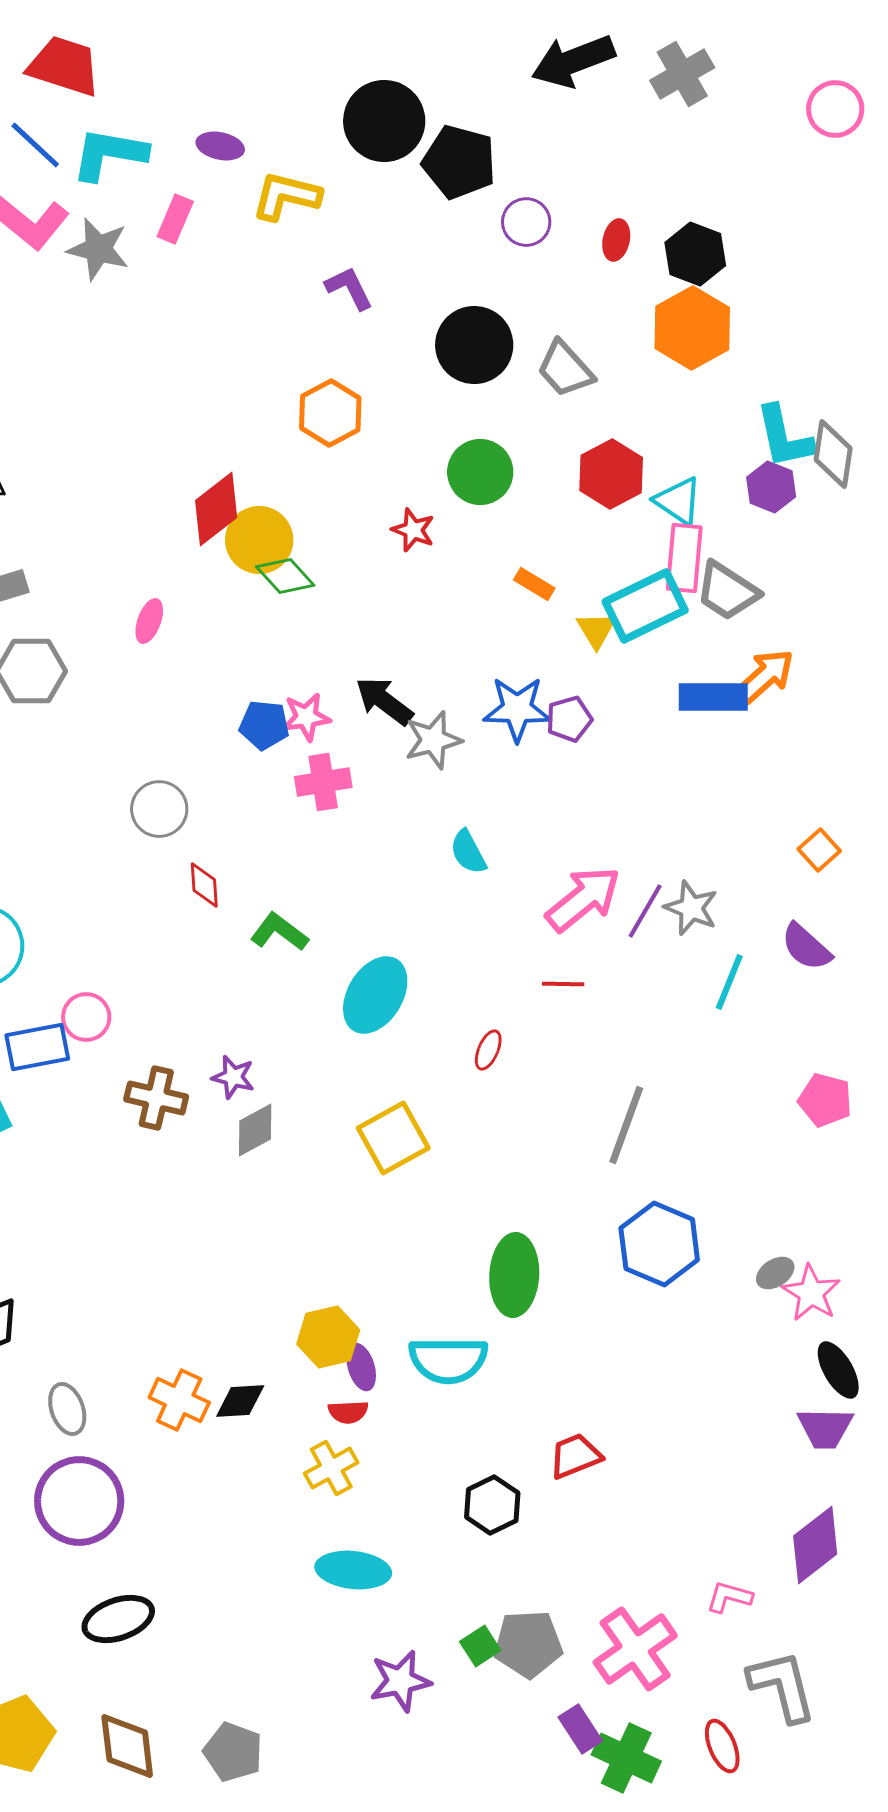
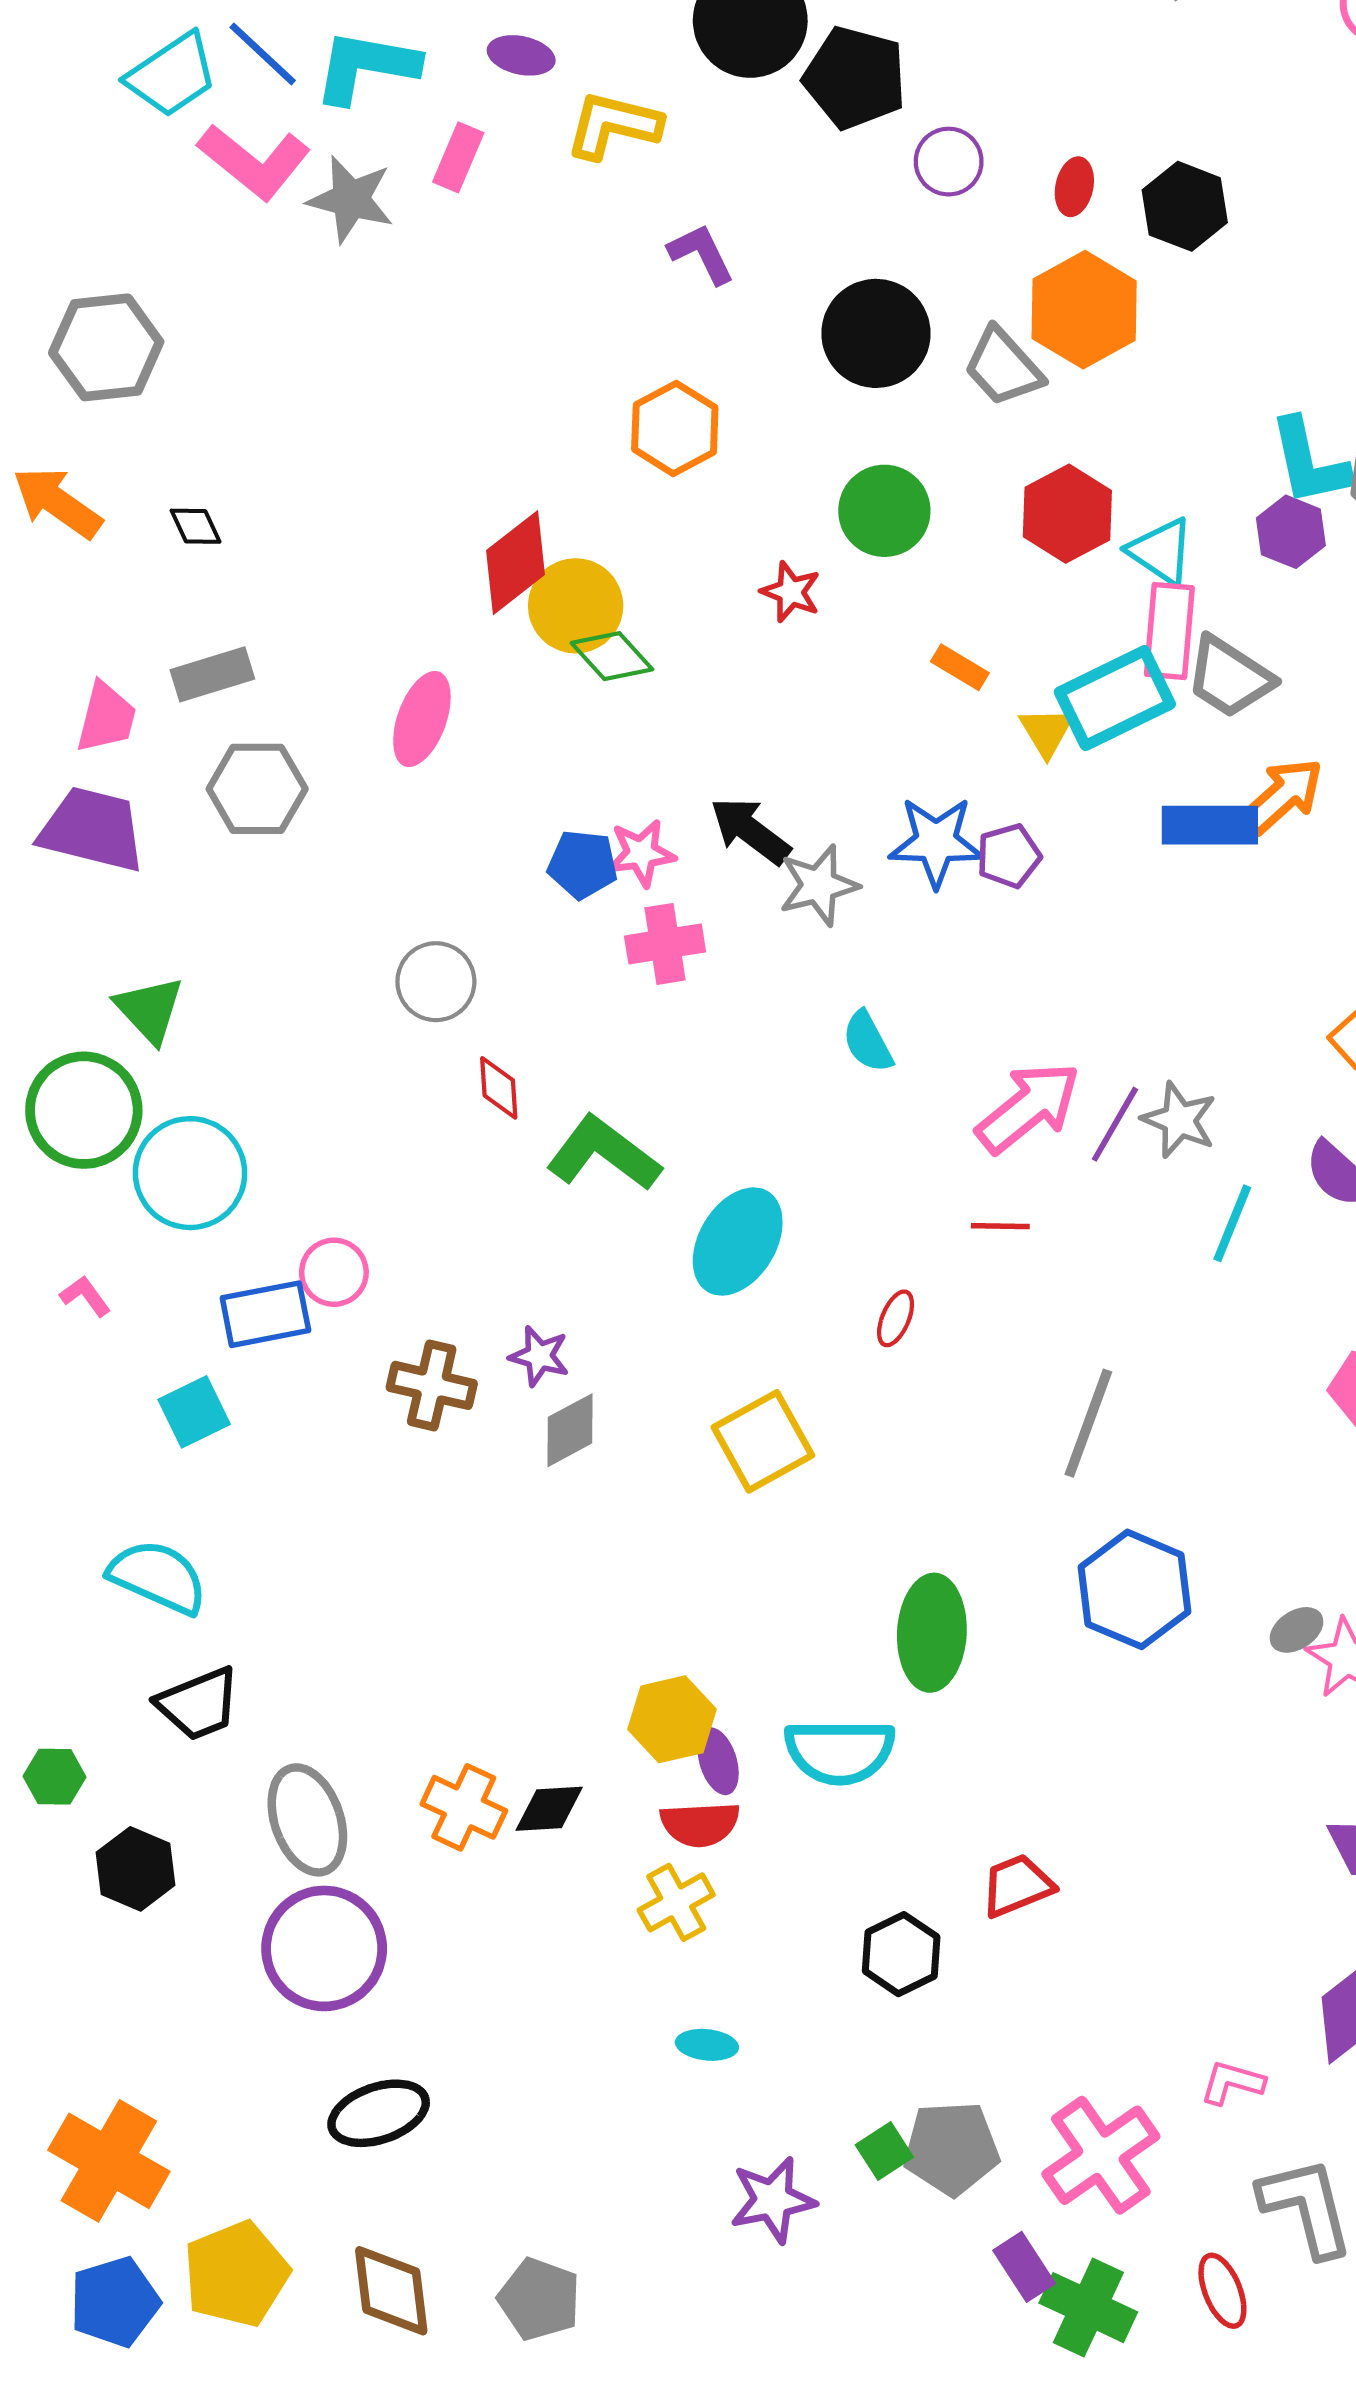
orange hexagon: (692, 328) -> (1084, 310), moved
pink ellipse: (149, 621) -> (422, 719), size x1.5
green L-shape: (279, 932) -> (604, 1154), size x1.4
gray ellipse: (67, 1409) -> (307, 1820), size x1.5
red semicircle: (348, 1412) -> (700, 1824), size x1.4
cyan ellipse: (353, 1570) -> (707, 2045), size x0.6

